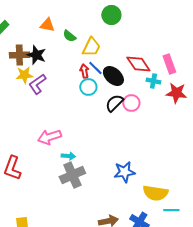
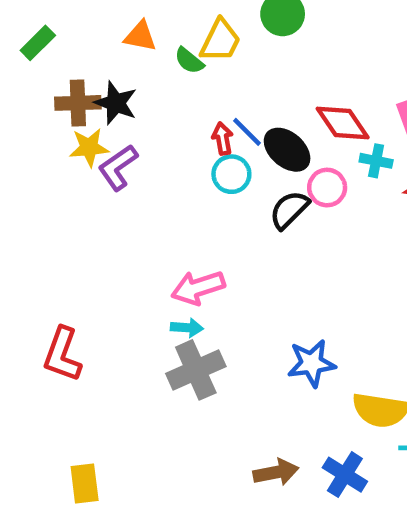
yellow trapezoid: (91, 47) -> (220, 41), moved
pink circle: (131, 103) -> (327, 188), moved
pink arrow: (49, 137) -> (198, 288), moved

